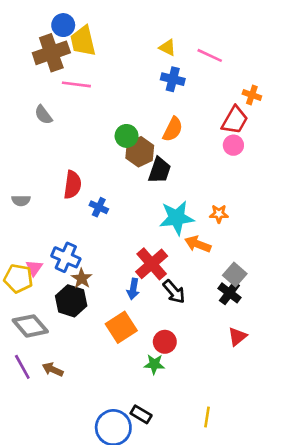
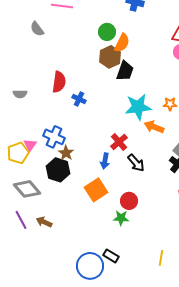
orange semicircle: (173, 129) -> (122, 43), moved
green circle: (127, 136) -> (107, 32), moved
red cross: (152, 264) -> (119, 142), size x0.7
yellow pentagon: (18, 278) -> (18, 153), turned -30

